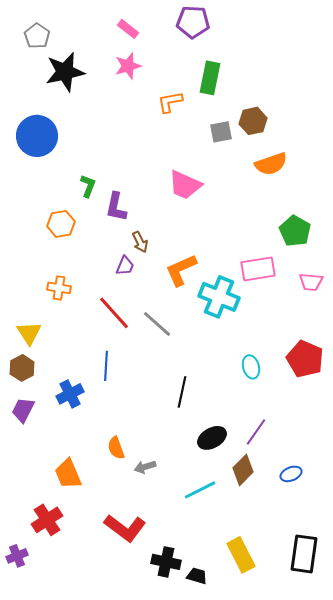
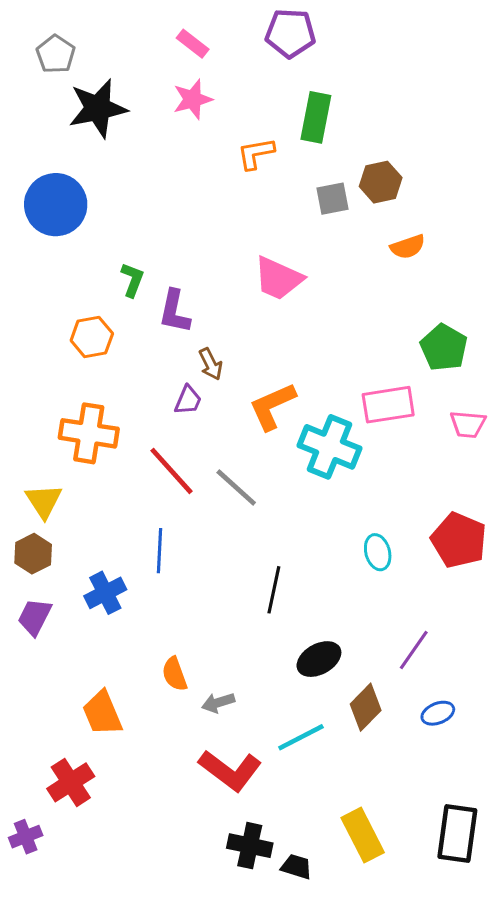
orange semicircle: (271, 164) -> (408, 247), size x0.7
orange cross: (59, 288) -> (89, 433), size x1.6
purple line: (256, 432) -> (414, 650), moved
red L-shape: (125, 528) -> (230, 770), moved

